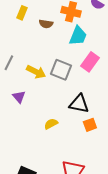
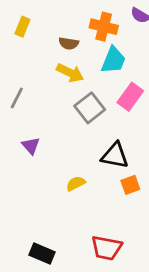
yellow rectangle: (22, 13) -> (22, 27), moved
gray square: (61, 70) -> (90, 108), turned 30
yellow arrow: (36, 72) -> (70, 73), moved

